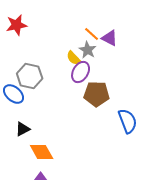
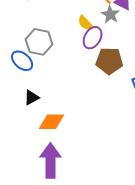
gray star: (88, 50) -> (110, 15), moved
orange diamond: (42, 152) -> (52, 122), turned -60

